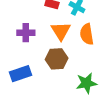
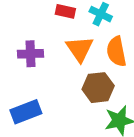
brown hexagon: (57, 59) -> (98, 88), moved

